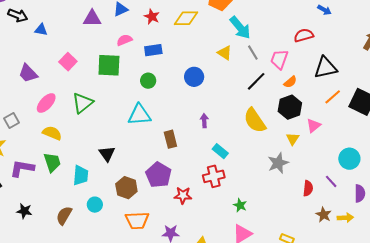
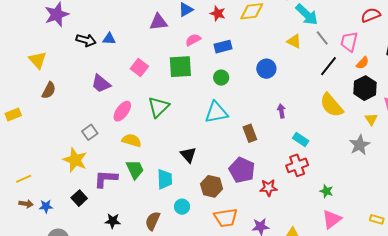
black arrow: (18, 15) -> (86, 40), moved

